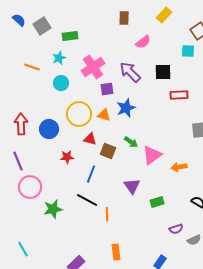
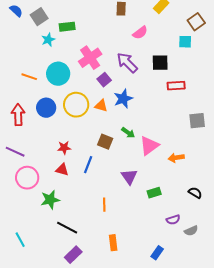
cyan star: (59, 58) -> (48, 40), moved
orange line: (32, 67) -> (29, 77), moved
cyan circle: (61, 83) -> (58, 74), size x1.5
purple square: (107, 89) -> (104, 80), turned -32
blue circle: (49, 129) -> (46, 108), moved
red triangle: (90, 139) -> (62, 170), moved
purple line: (18, 161) -> (15, 152), turned -42
black line: (87, 200) -> (67, 228), moved

